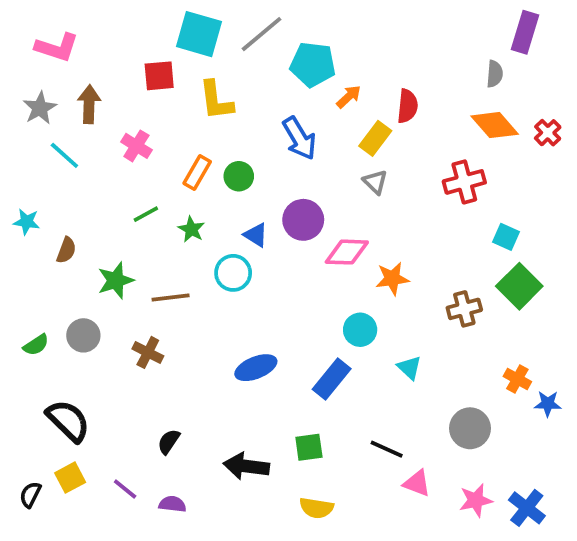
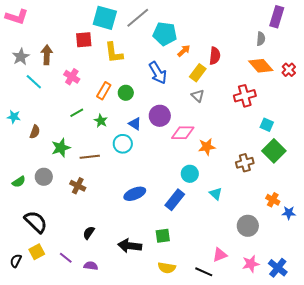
pink L-shape: (57, 47) -> (17, 17), moved
black line: (387, 449) -> (204, 272), moved
pink triangle: (417, 483) -> (220, 255), turned -42

